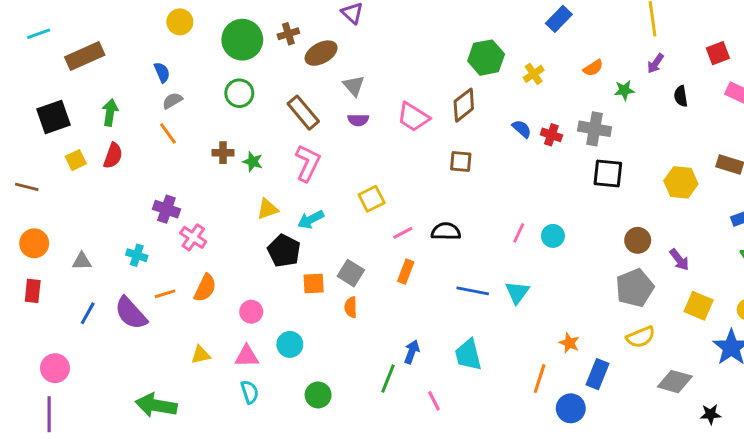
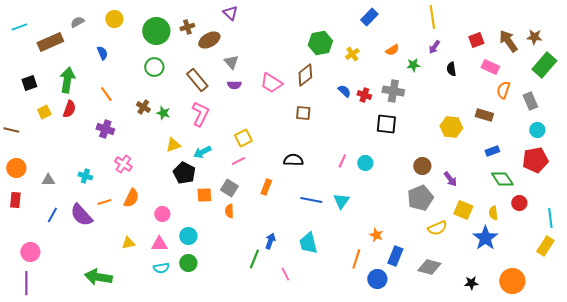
gray semicircle: (172, 101) -> (77, 22), moved
green arrow: (110, 113) -> (67, 80), size x1.4
black square: (54, 117) -> (29, 83), size x0.7
brown cross: (223, 153) -> (143, 107), turned 32
black square: (608, 173) -> (386, 124), moved
purple cross: (166, 209) -> (105, 129), moved
pink line: (403, 233) -> (238, 161), moved
yellow semicircle: (641, 337) -> (437, 228), moved
gray diamond: (675, 382) -> (429, 267), moved
cyan semicircle: (250, 392) -> (161, 268), turned 98
green circle: (318, 395) -> (188, 263), moved

